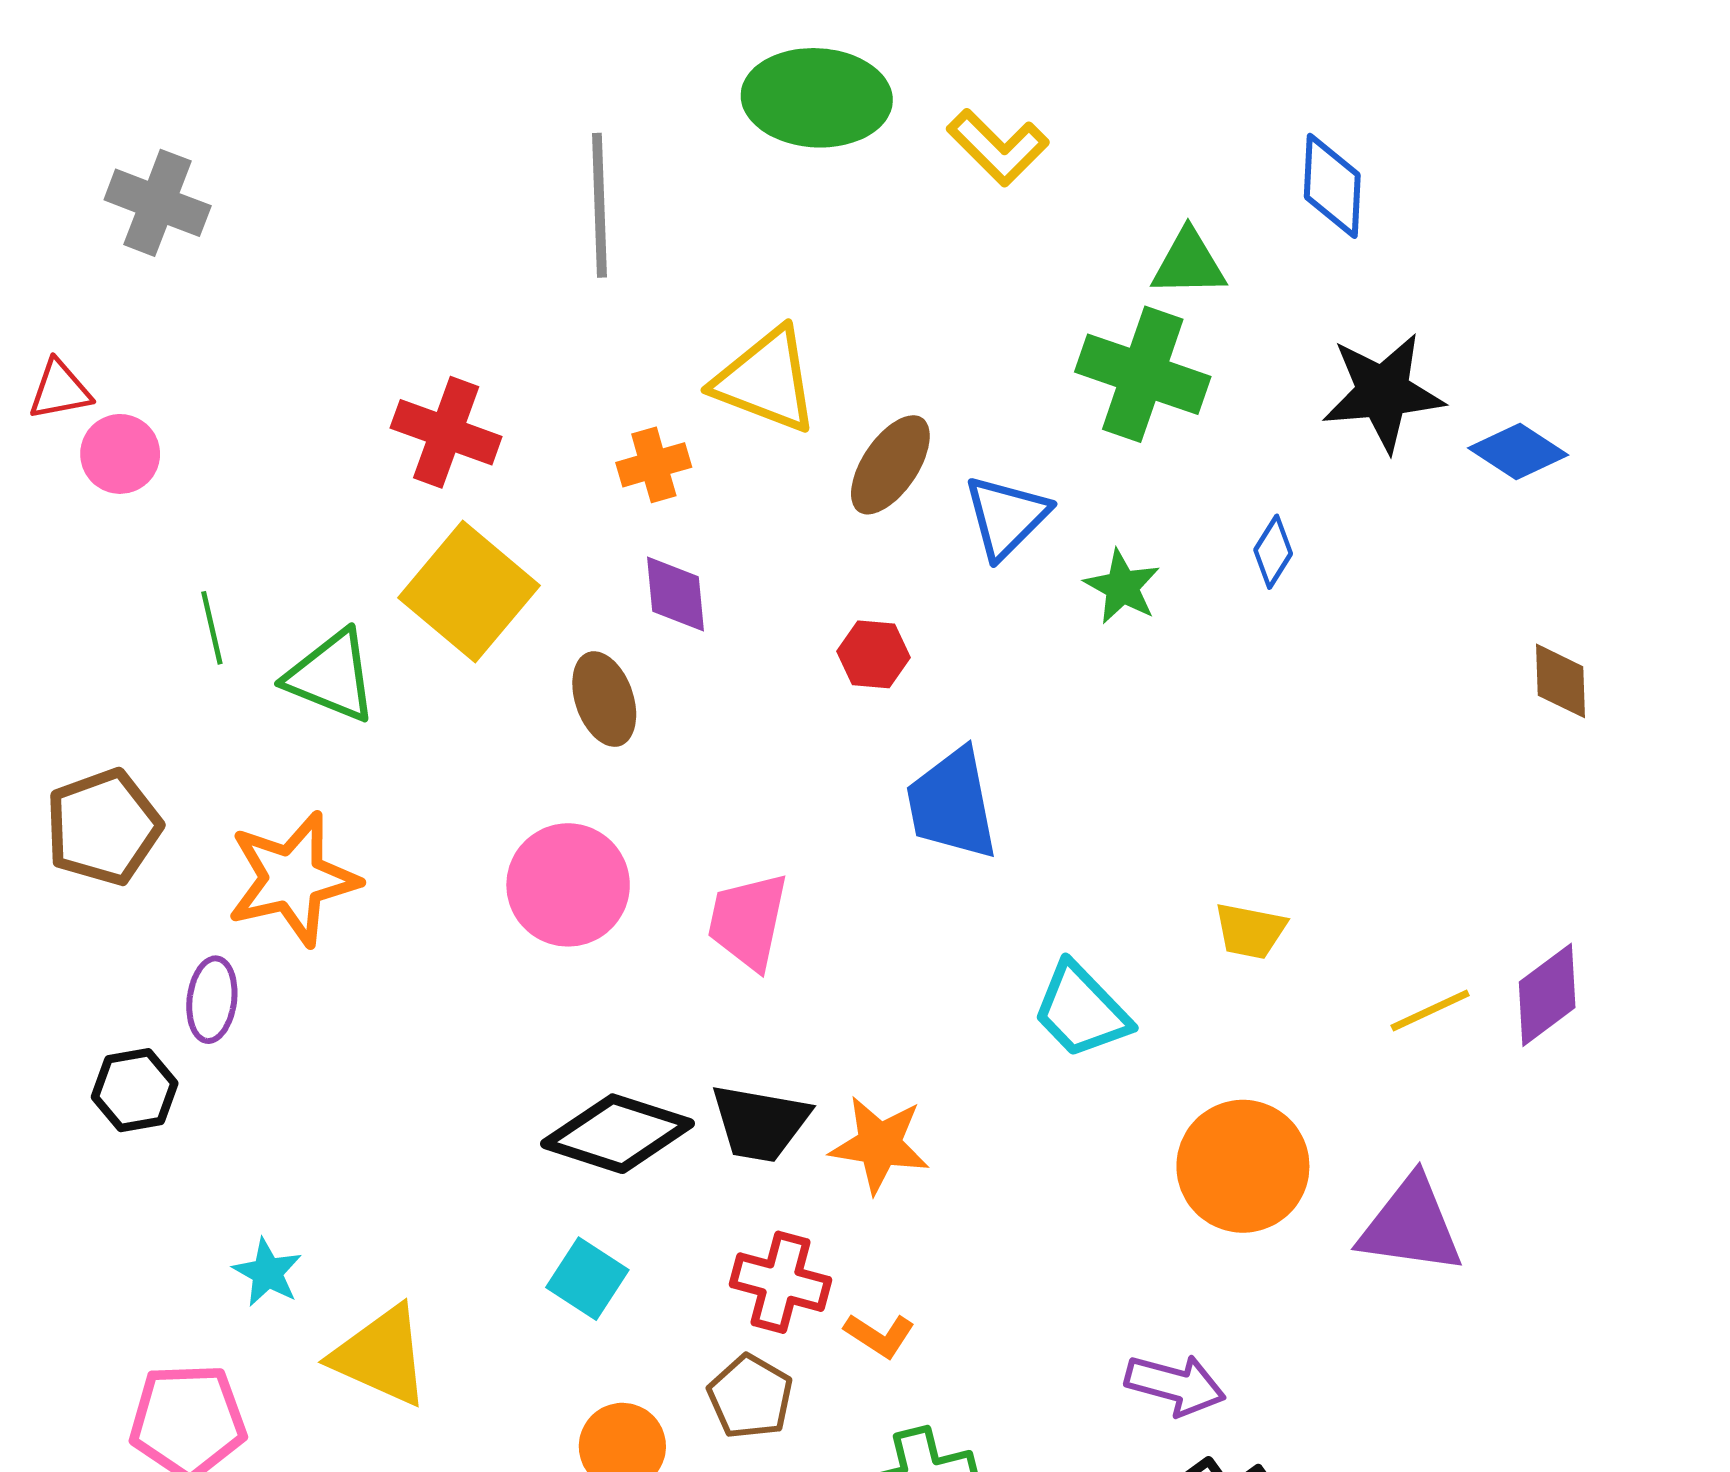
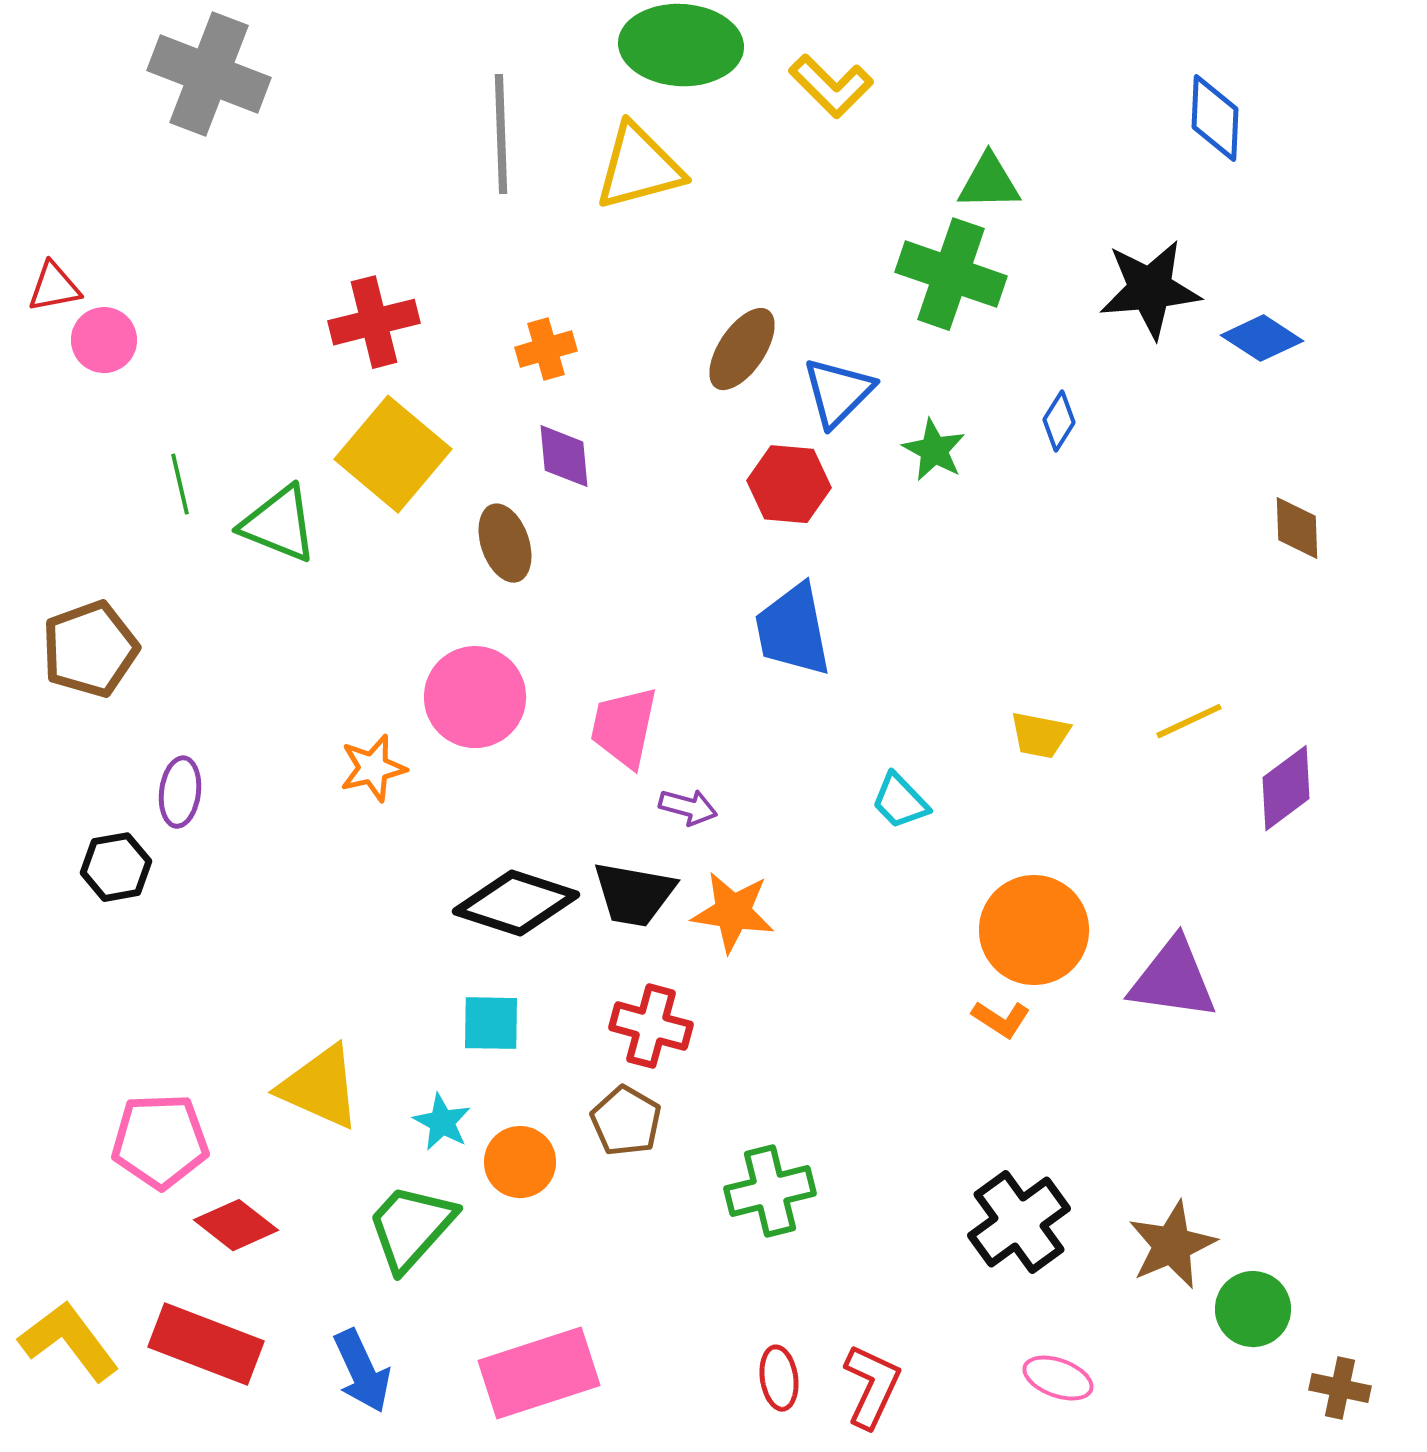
blue diamond: (1332, 186) -> (1215, 118), moved
gray cross: (158, 203) -> (209, 74), moved, size x1.4
yellow triangle: (766, 380) -> (639, 167), moved, turned -36
red cross: (446, 432) -> (374, 322), turned -34
red hexagon: (873, 654) -> (789, 484), moved, size x1.4
orange star: (293, 879) -> (373, 768), moved, size x0.6
cyan trapezoid: (1081, 1011) -> (900, 801), size x0.7
yellow line: (1430, 1011) -> (1189, 721), moved
cyan star: (267, 1272) -> (442, 1122), moved
cyan square: (587, 1279) -> (491, 1023), turned -32
orange L-shape: (880, 1335) -> (1001, 1019), moved
purple arrow: (1175, 1385) -> (688, 807), moved, size x0.7

